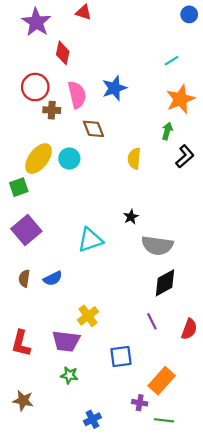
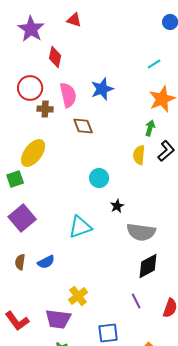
cyan circle: (69, 159) -> (99, 178), moved
yellow semicircle: (134, 159) -> (139, 155), moved
red L-shape: (21, 343) -> (17, 321), turned -50

